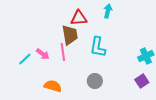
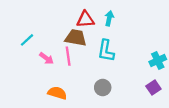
cyan arrow: (108, 11) -> (109, 18), moved
brown trapezoid: (70, 35) -> (76, 38), turned -70
cyan line: (25, 59) -> (27, 40), moved

